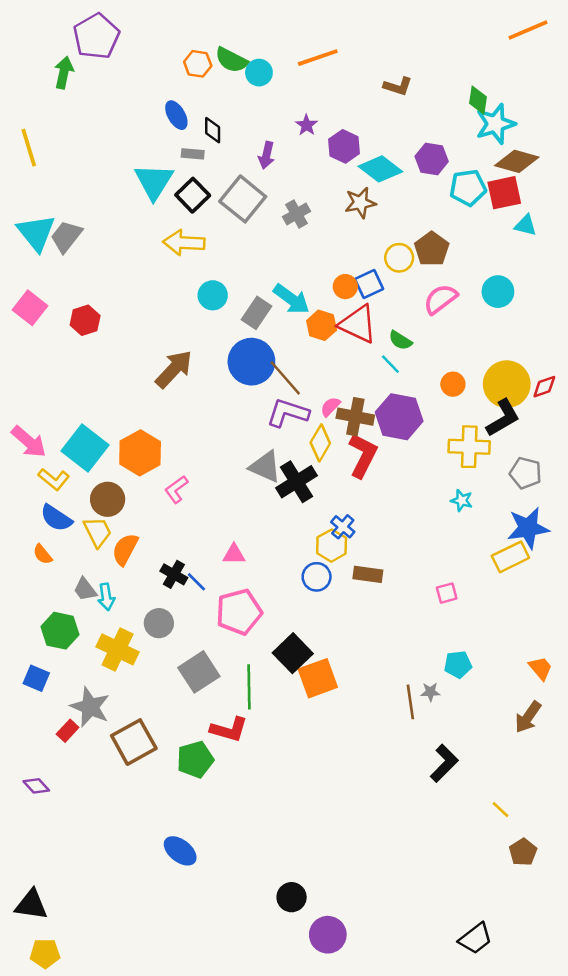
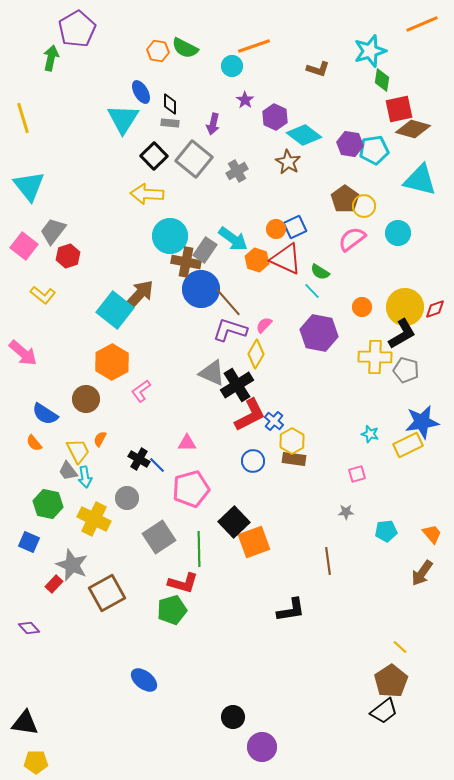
cyan circle: (259, 73) -> (232, 66), moved
cyan star: (495, 124) -> (370, 51), moved
gray rectangle: (193, 154) -> (170, 123), moved
purple hexagon: (432, 159) -> (350, 144), moved
cyan triangle: (154, 181) -> (123, 119), moved
red square: (504, 193) -> (399, 109), moved
brown star: (360, 203) -> (288, 162), turned -30
cyan triangle: (526, 225) -> (420, 180), size x1.8
gray trapezoid: (66, 236) -> (53, 231), moved
yellow circle: (399, 258) -> (364, 206), moved
cyan circle: (213, 295) -> (170, 236), size x1.5
brown cross: (355, 417) -> (186, 262), moved
cyan square: (85, 448) -> (115, 310), moved
red L-shape: (363, 455) -> (250, 415), moved, turned 36
gray pentagon: (526, 473) -> (406, 370), moved
yellow L-shape: (54, 479) -> (43, 295), moved
cyan star: (462, 501) -> (370, 434), moved
yellow trapezoid: (98, 532) -> (78, 451), moved
yellow hexagon: (332, 546) -> (292, 441), moved
orange semicircle: (125, 549) -> (100, 439), size x0.6
cyan pentagon: (458, 664) -> (386, 531), moved
gray star: (430, 692) -> (346, 512), moved
green pentagon: (195, 760) -> (172, 610), moved
black L-shape: (444, 763) -> (291, 610), moved, turned 36
brown pentagon: (523, 852) -> (391, 681), moved, size x1.5
black trapezoid: (475, 938) -> (384, 711), moved

